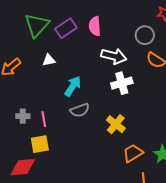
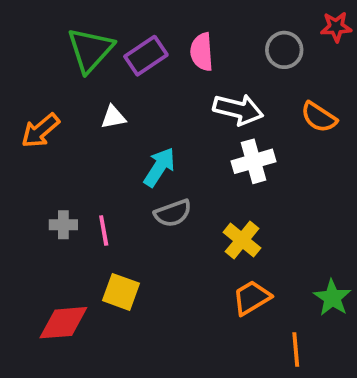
gray circle: (145, 35) -> (284, 50), moved
yellow square: (40, 144) -> (121, 292), moved, turned 30
orange trapezoid: (133, 153) -> (252, 298), moved

